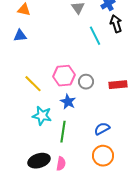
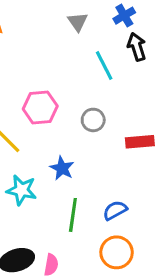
pink hexagon: (64, 76) -> (40, 107), moved
gray circle: (86, 82) -> (93, 120), moved
green line: (63, 132) -> (73, 215), moved

